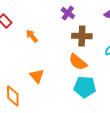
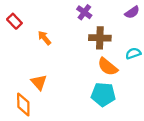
orange semicircle: (78, 62) -> (108, 67), moved
orange triangle: (37, 76) -> (39, 82), moved

